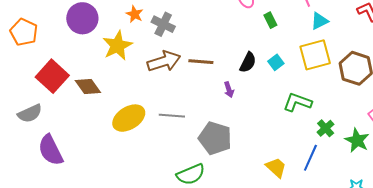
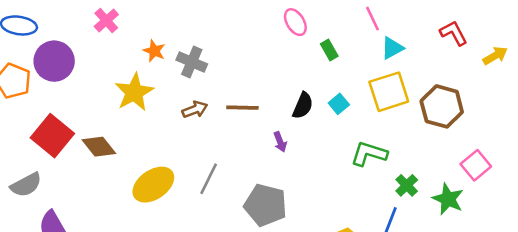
purple circle: (82, 18) -> (54, 61), moved
brown arrow: (164, 61) -> (195, 109), size x0.6
gray line: (172, 116) -> (209, 179), turned -65

